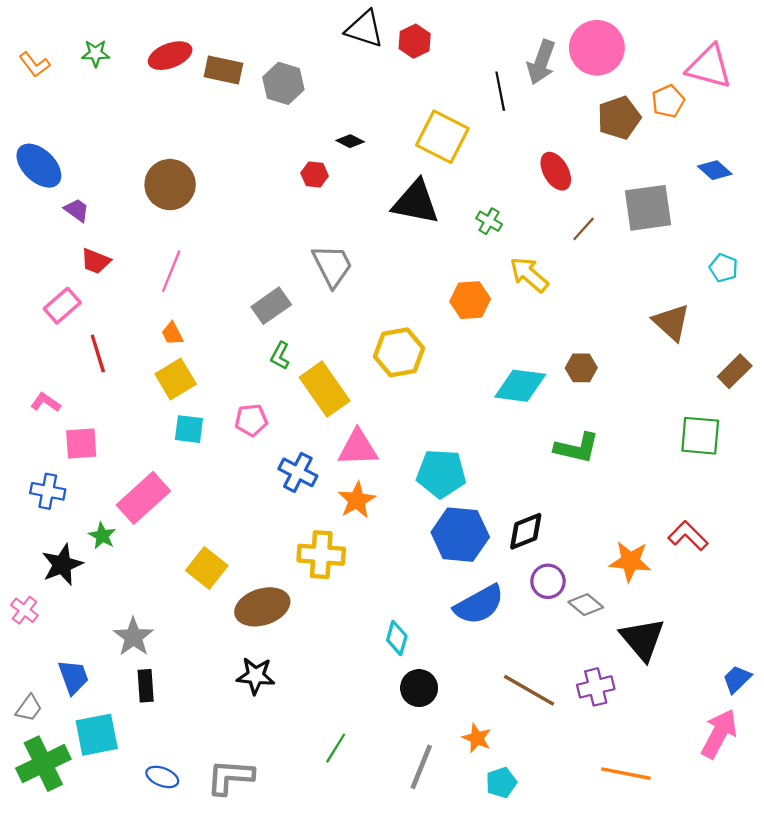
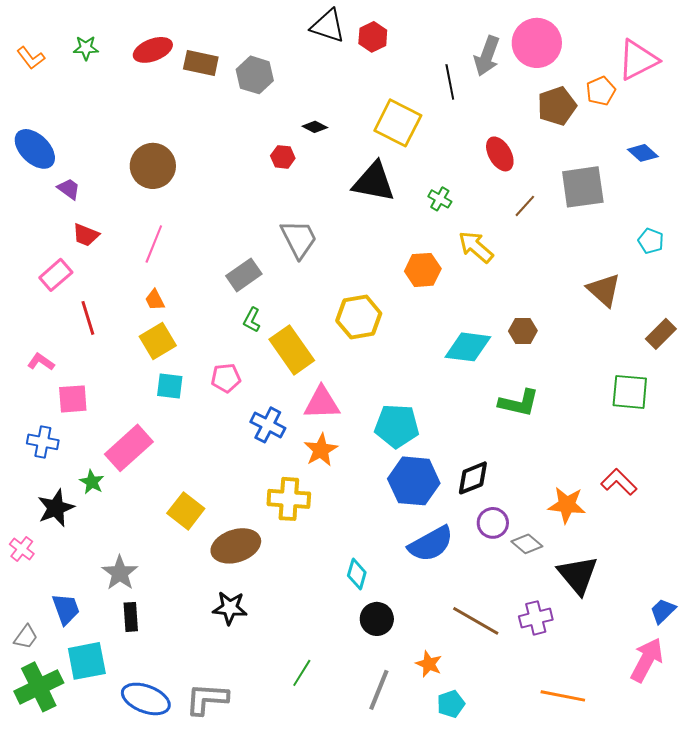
pink triangle: (709, 67) -> (638, 60), turned -42
blue ellipse: (162, 777) -> (146, 699), size x1.6

